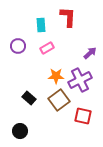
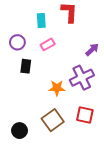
orange star: (56, 76) -> (57, 88), moved
black rectangle: (29, 98) -> (26, 66), moved, turned 56
brown square: (59, 100) -> (53, 120), moved

